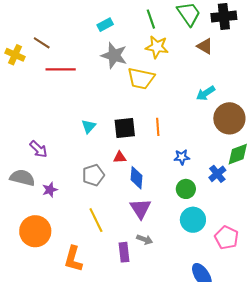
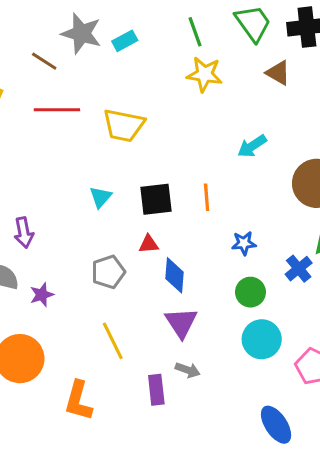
brown line: (42, 43) -> (44, 61), moved
gray star: (114, 55) -> (81, 33), moved
yellow trapezoid: (141, 78) -> (124, 125), moved
cyan arrow: (206, 93) -> (252, 146), moved
purple arrow: (38, 149) -> (24, 232), turned 36

